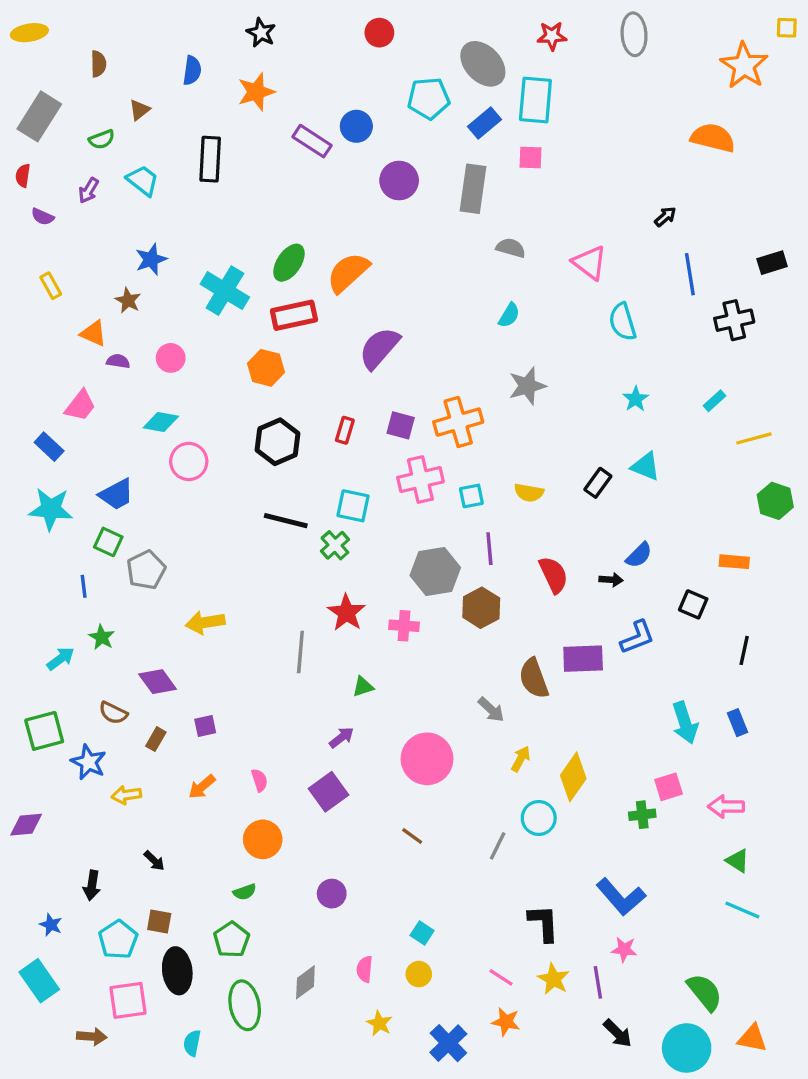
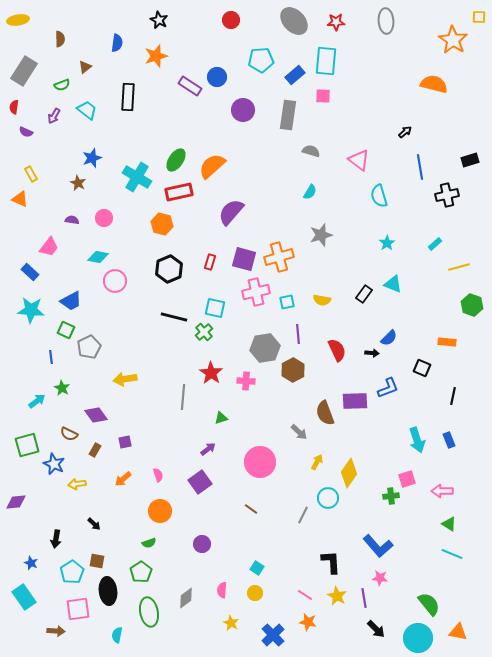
gray ellipse: (483, 64) -> (294, 21), moved
orange triangle: (93, 333) -> (20, 199), moved
purple square: (401, 425) -> (244, 259), size x1.4

